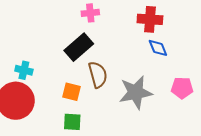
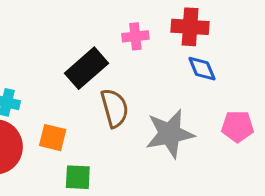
pink cross: (90, 13) -> (135, 36), moved
orange square: (71, 92) -> (53, 138), moved

